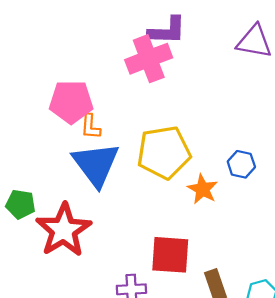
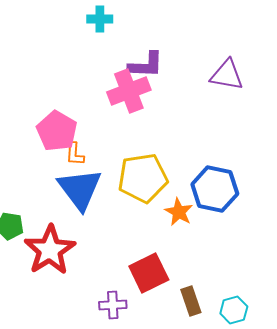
pink pentagon: (71, 102) -> (57, 131), turned 30
blue hexagon: (241, 164) -> (215, 189), size x1.8
red square: (170, 255) -> (149, 273), turned -30

